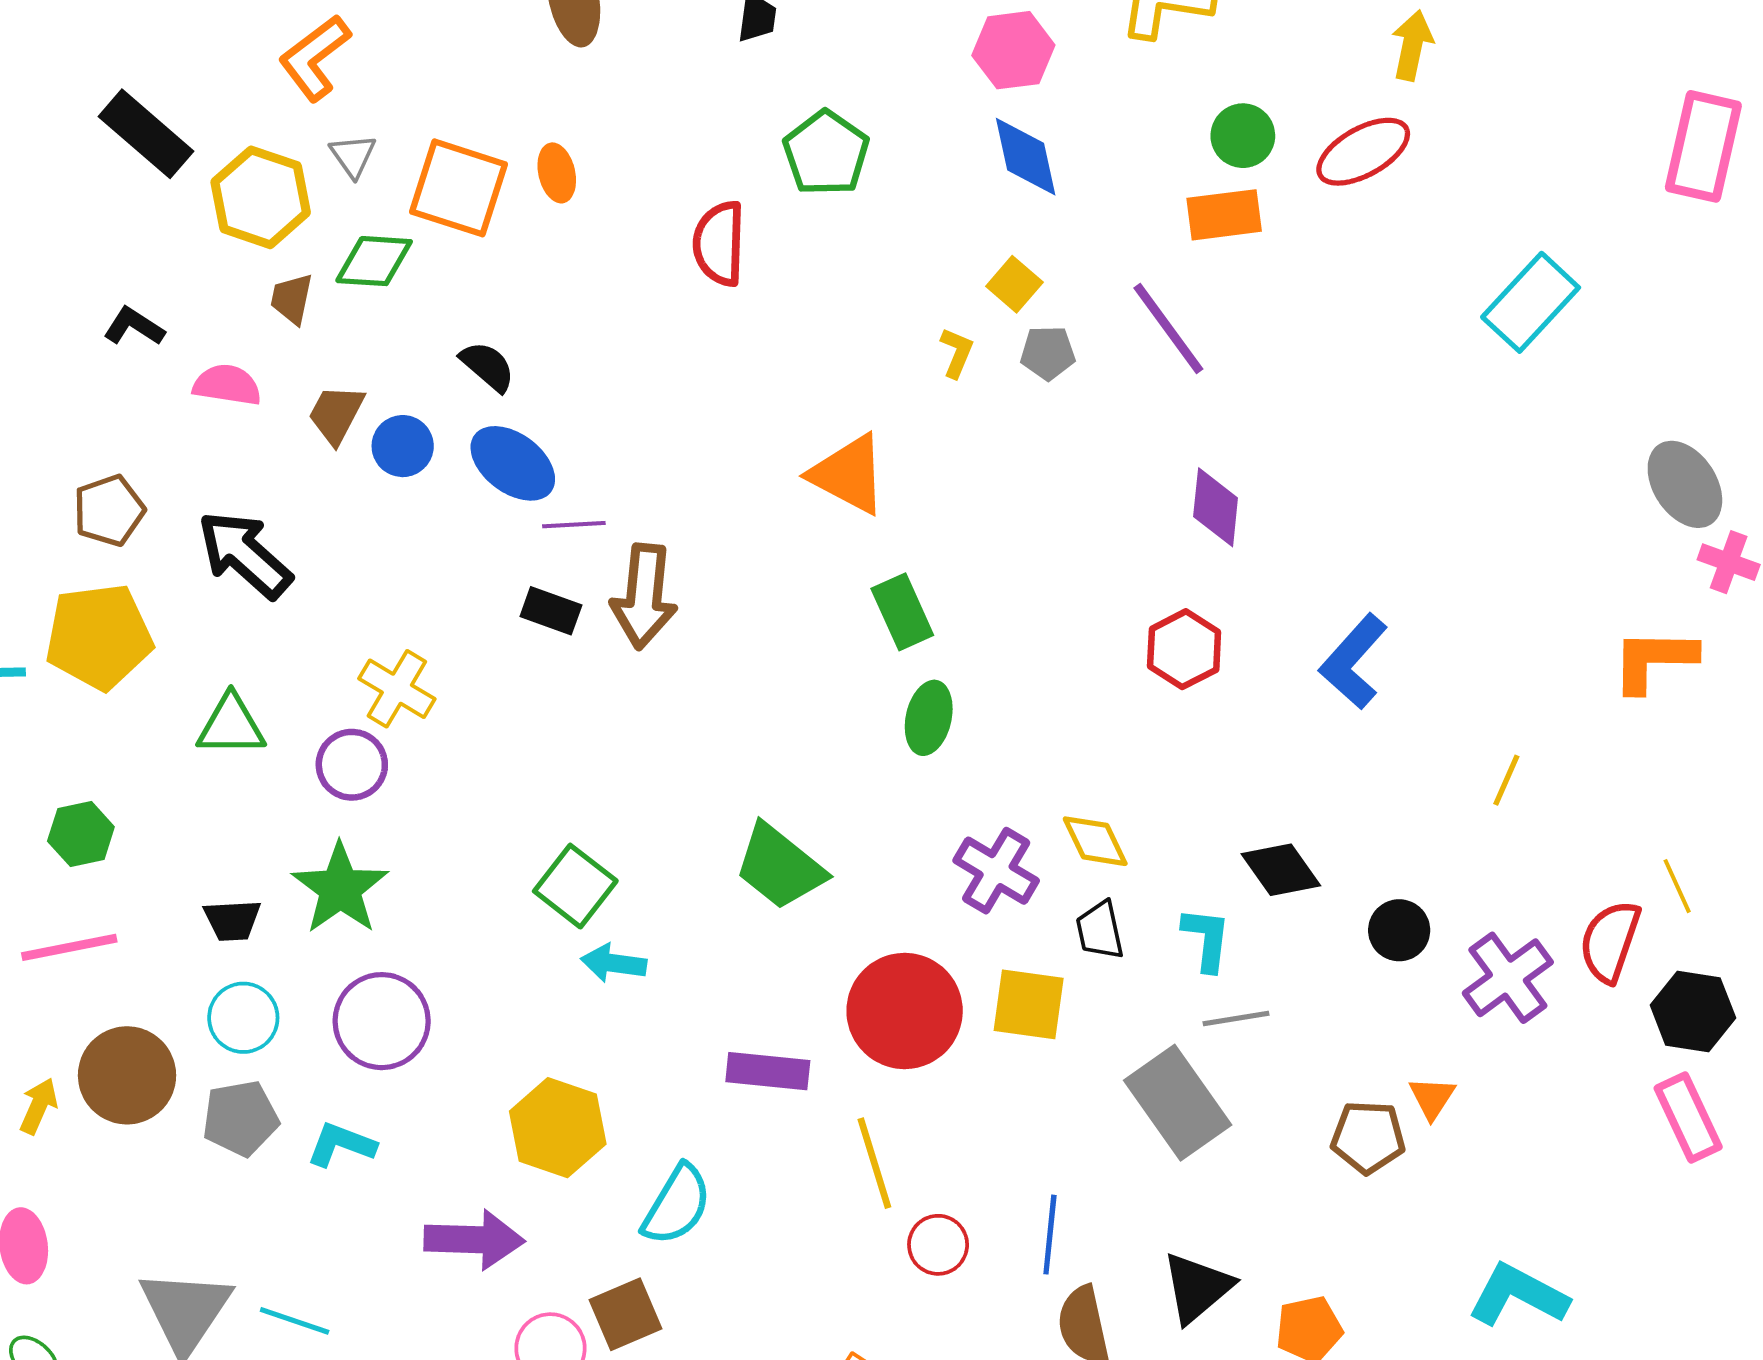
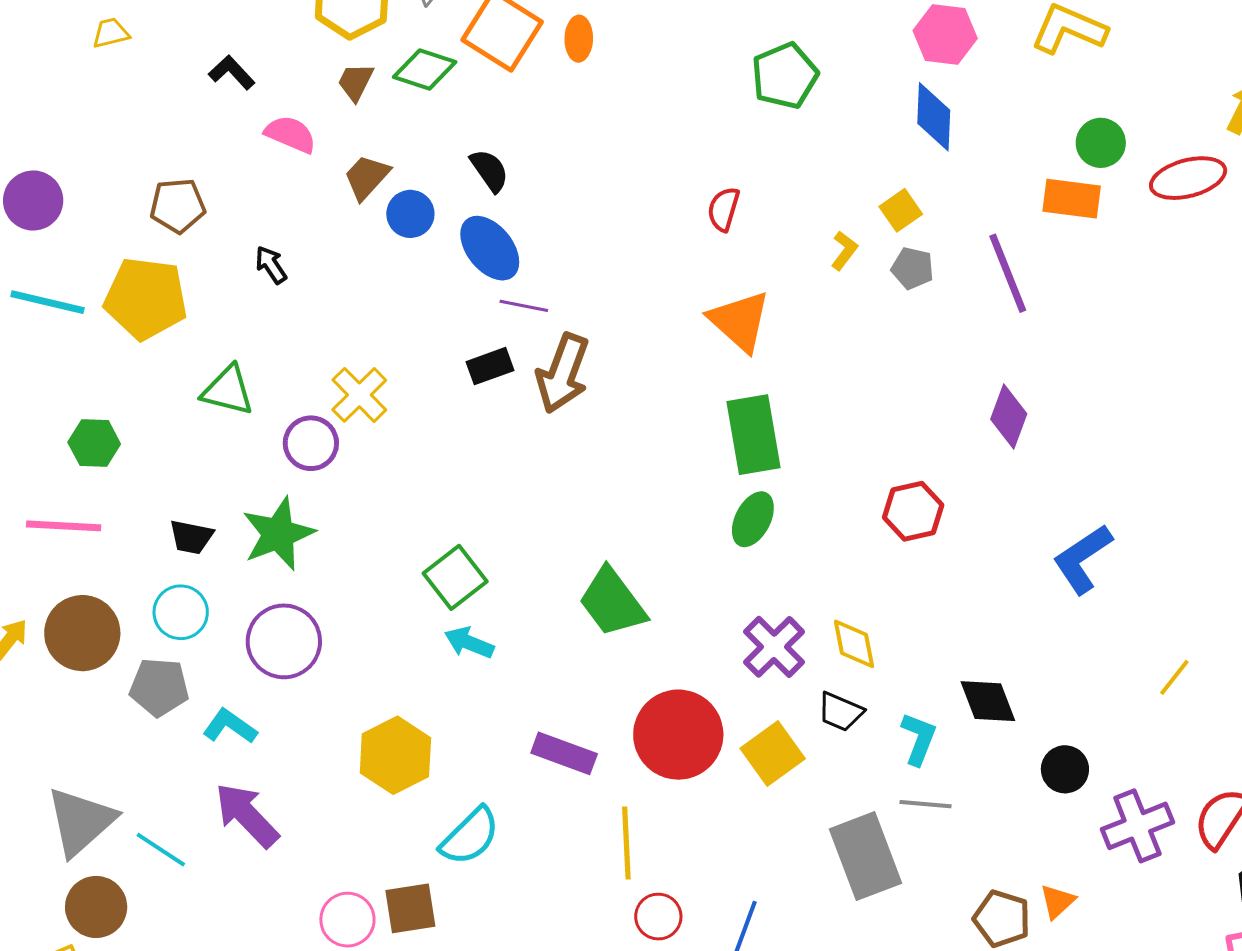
red semicircle: (719, 243) -> (723, 209), moved, size x0.7
black arrow: (245, 554) -> (271, 265), size x0.5
black rectangle: (551, 611) -> (490, 366), turned -54
green rectangle: (902, 612) -> (753, 435), size x1.4
red hexagon: (1184, 649) -> (913, 511), moved
black trapezoid: (1100, 930) -> (840, 712), turned -69
yellow square: (1029, 1004) -> (773, 754), turned 32
purple arrow: (474, 1240) -> (247, 815), moved, turned -150

